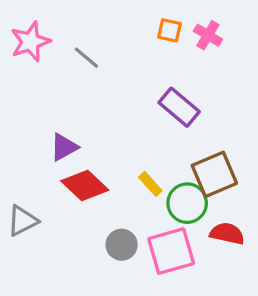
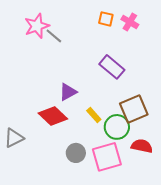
pink star: (30, 42) -> (37, 26), moved
purple triangle: (64, 147) -> (68, 92), moved

